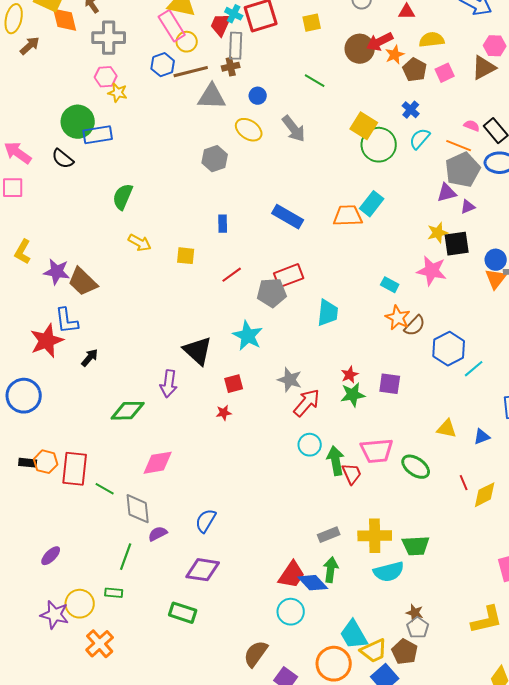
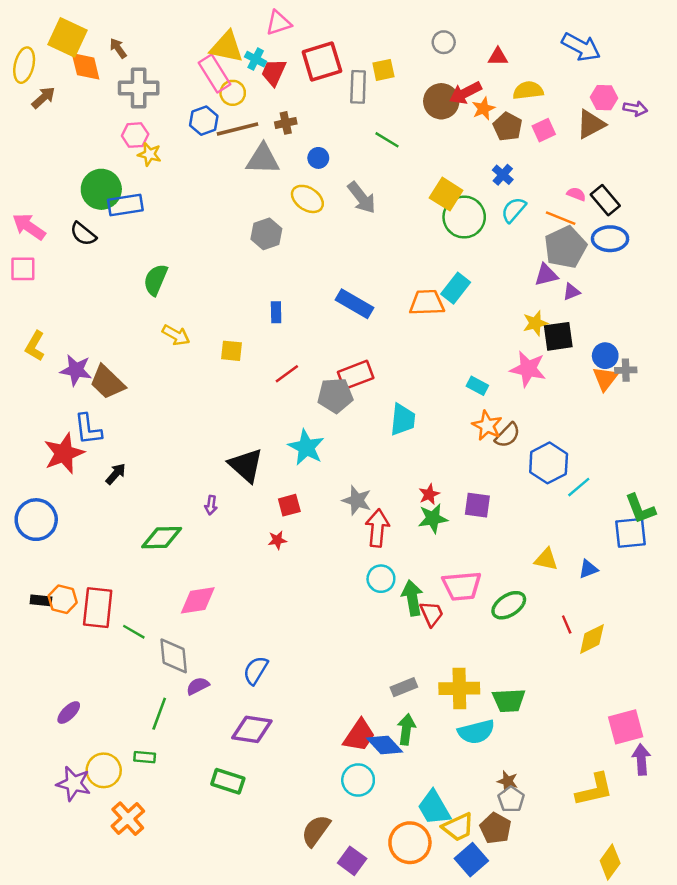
cyan cross: (234, 14) -> (256, 59), moved
gray rectangle: (236, 46) -> (358, 87), moved
purple arrow: (169, 384) -> (211, 505), size x0.6
red arrow: (307, 403) -> (377, 528), turned -36
green ellipse: (416, 467) -> (509, 605), turned -68

